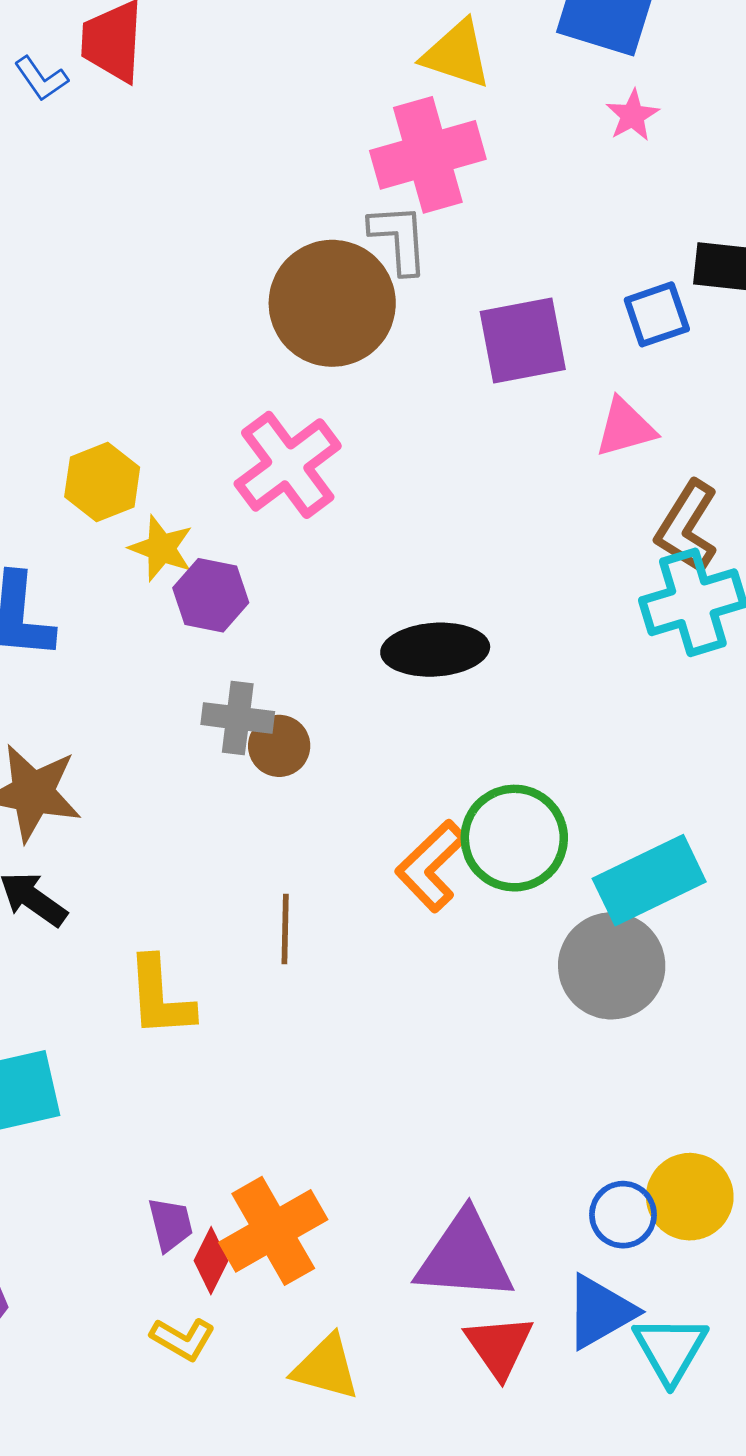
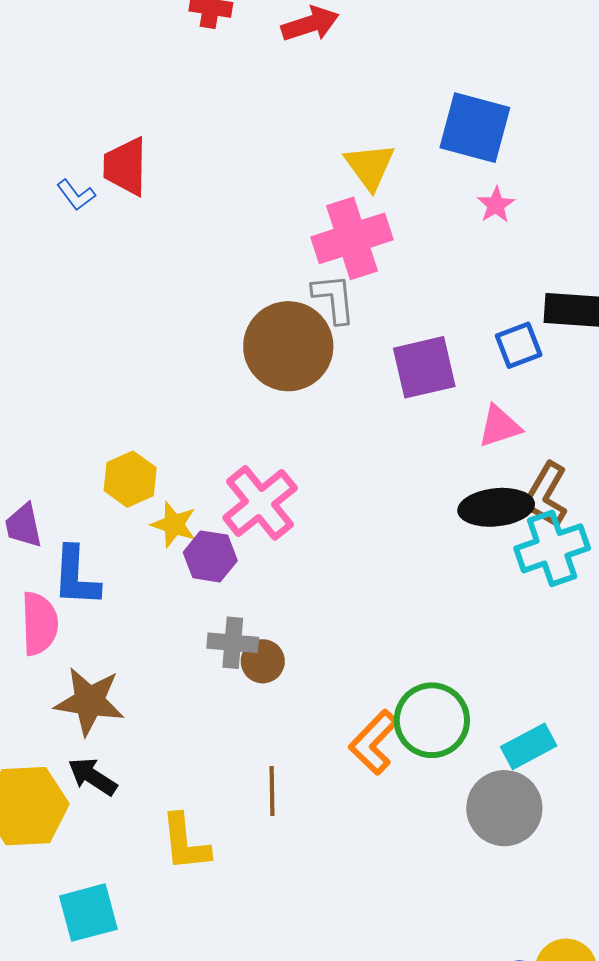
yellow triangle: (457, 54) -> (370, 166), turned 38
pink cross: (288, 465) -> (260, 503), moved
black ellipse: (435, 650) -> (496, 507), moved
cyan rectangle: (649, 880) -> (529, 746), size x0.7

